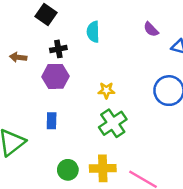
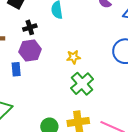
blue rectangle: (52, 121) -> (16, 69), moved

